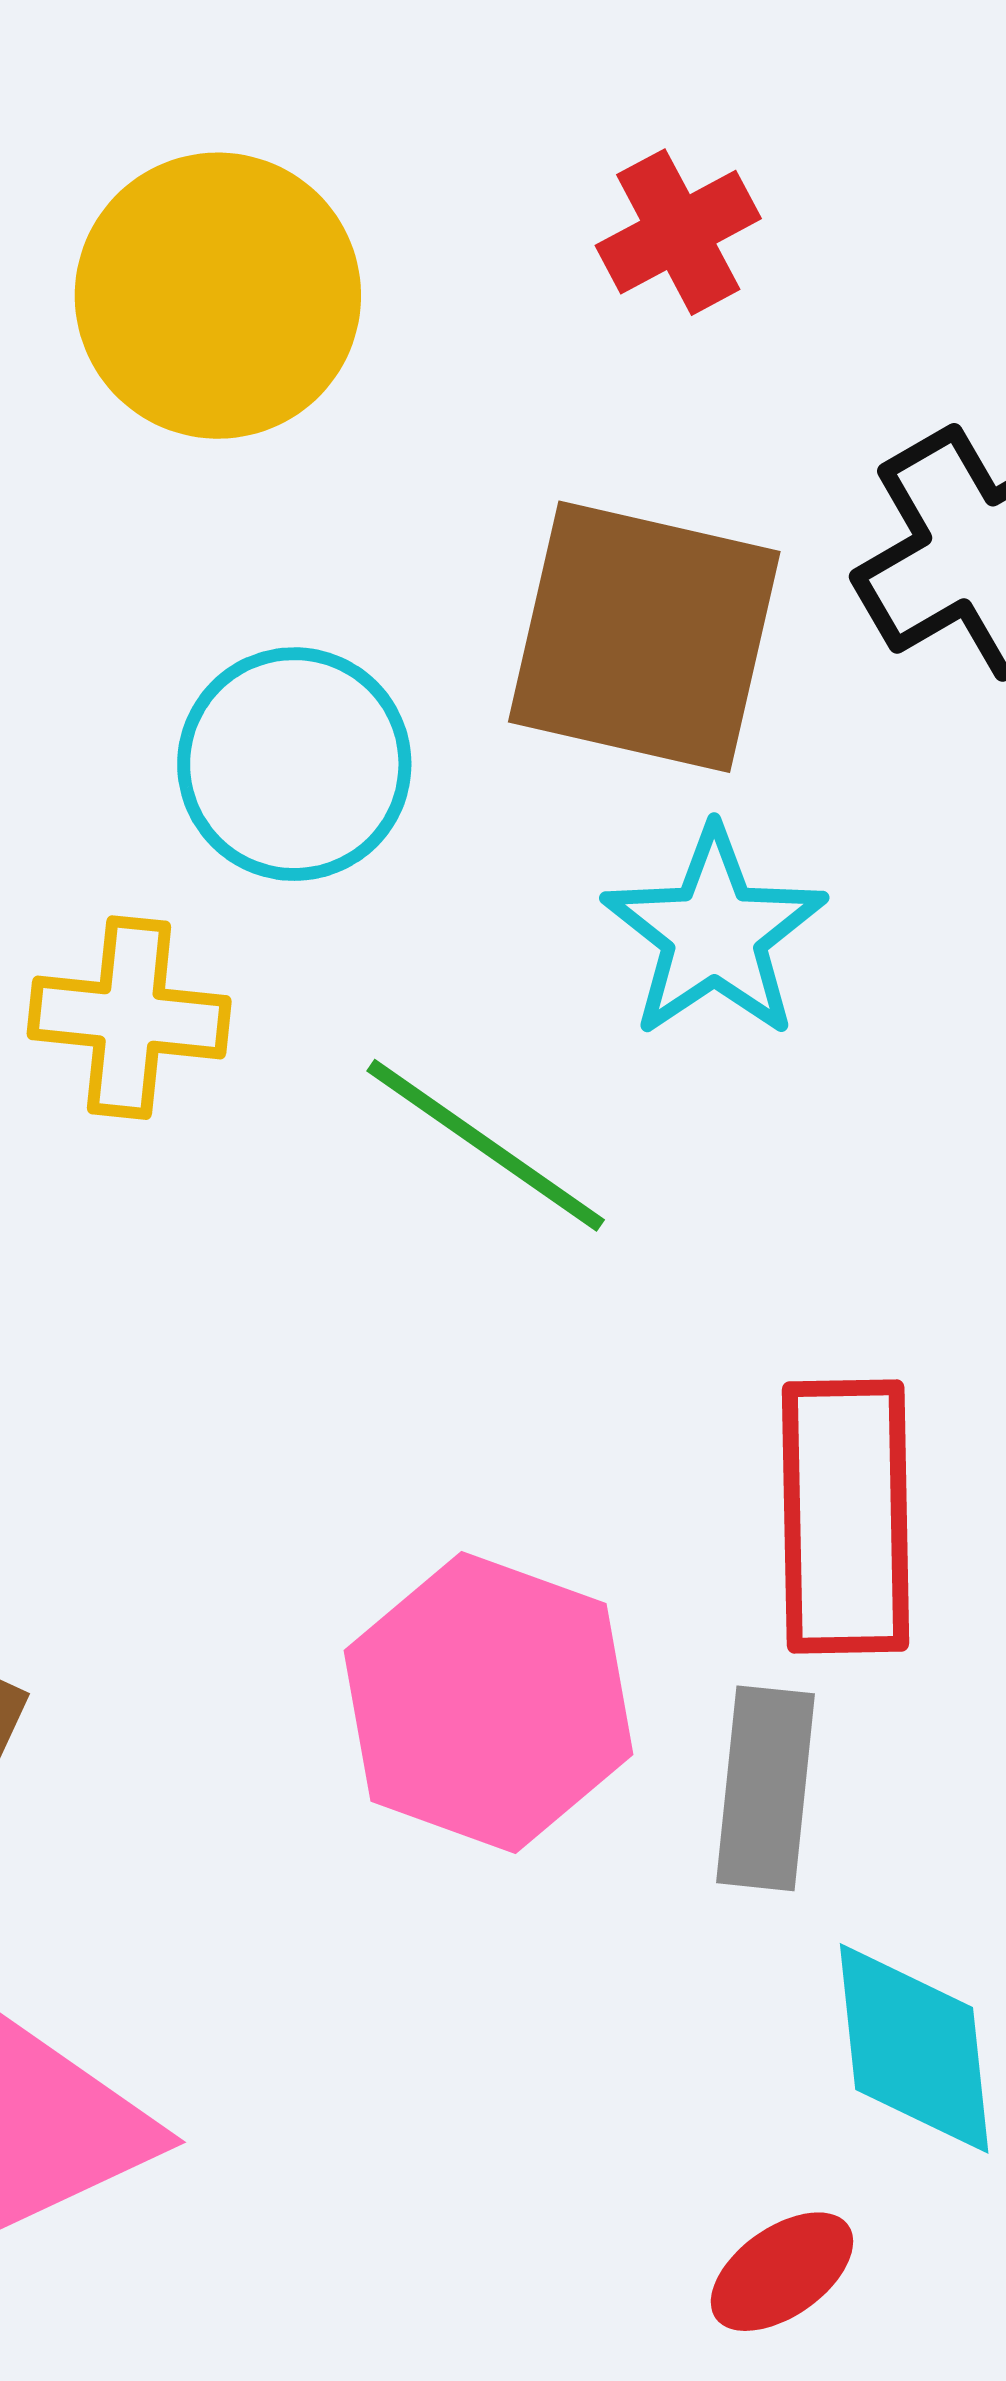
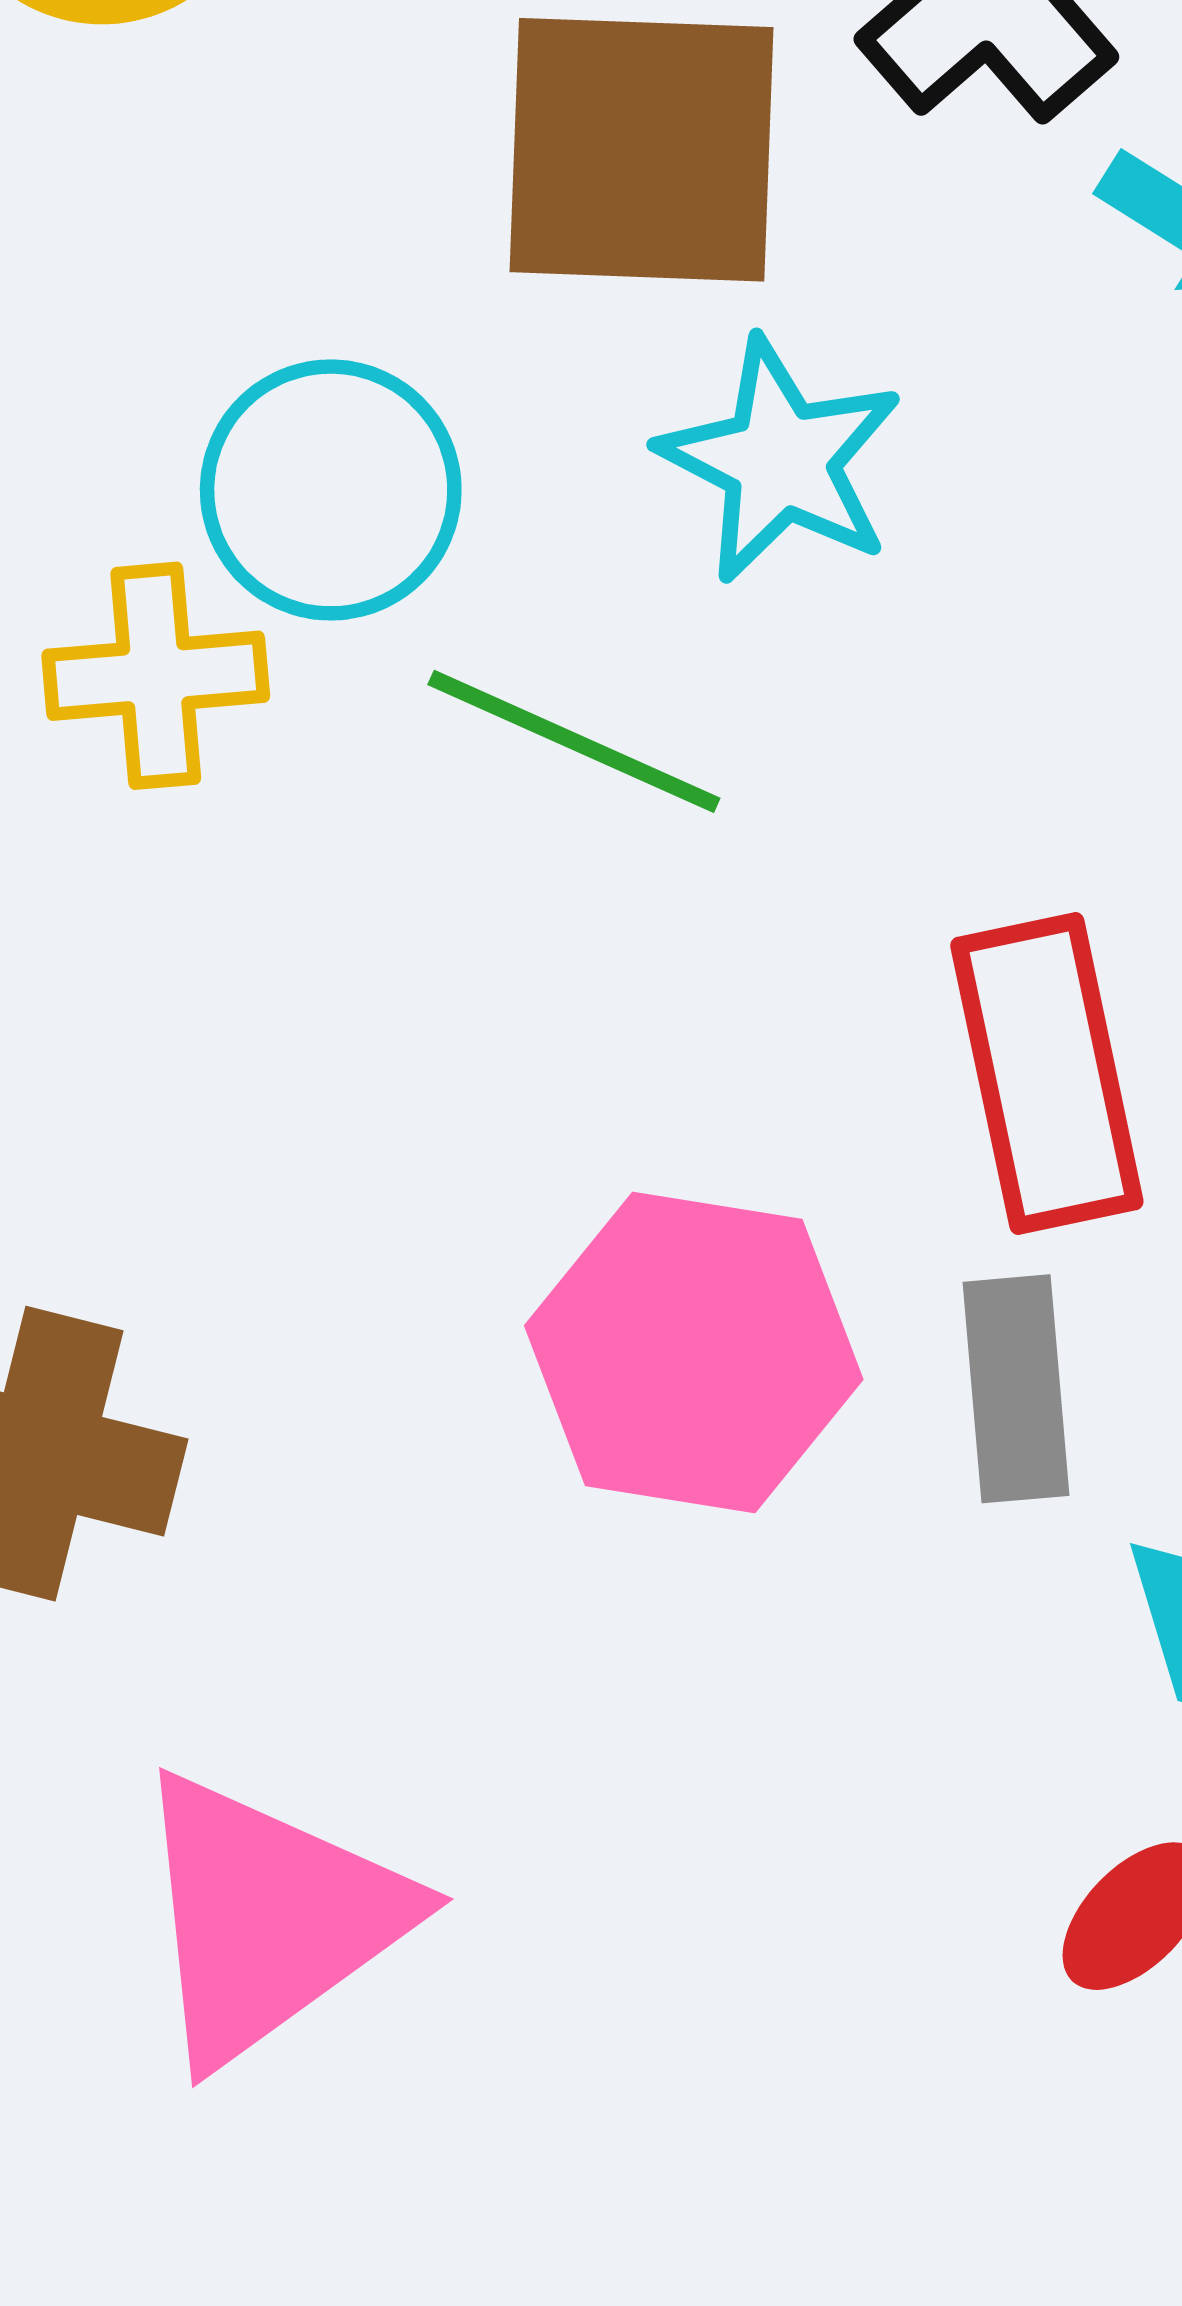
cyan circle: (294, 764) -> (331, 490), moved

